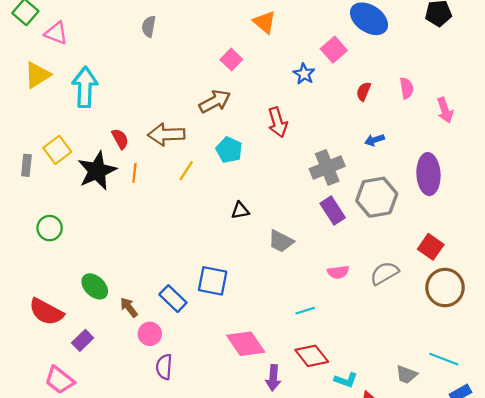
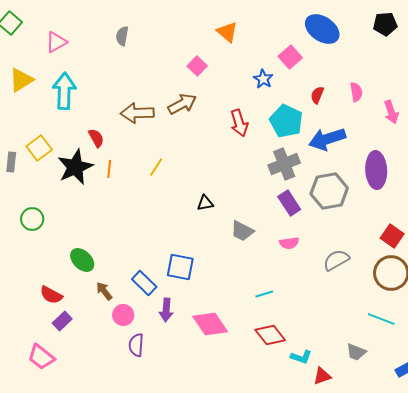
pink triangle: (56, 33) -> (56, 42), moved, turned -50
brown arrow: (166, 134) -> (137, 113), moved
blue arrow: (375, 140) -> (327, 139), size x2.0
cyan pentagon: (229, 150) -> (286, 121), moved, size x1.4
red square: (431, 247) -> (392, 236), moved
pink semicircle: (338, 272) -> (289, 243), moved
green ellipse: (95, 286) -> (82, 260), moved
red semicircle: (46, 312) -> (51, 295), moved, size x0.7
cyan line: (444, 359) -> (381, 319), moved
purple arrow: (273, 378) -> (166, 310), moved

